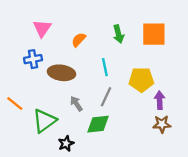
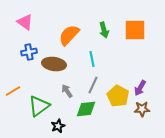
pink triangle: (42, 28) -> (25, 22), moved, turned -30
orange semicircle: (79, 40) -> (69, 35), size x1.6
yellow pentagon: (141, 80) -> (118, 96), moved, turned 30
purple arrow: (160, 100) -> (140, 88), turned -147
orange line: (15, 104) -> (13, 91), turned -70

